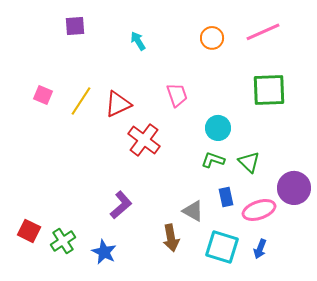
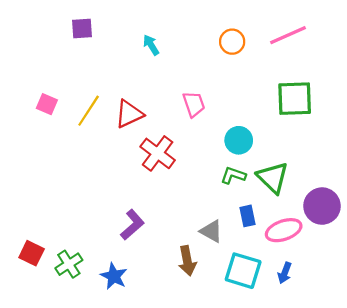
green triangle: (249, 162) -> (273, 178), size x1.4

